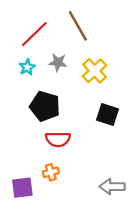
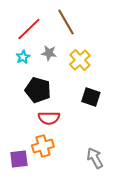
orange cross: (51, 172) -> (43, 146), size x1.5
gray arrow: (112, 186) -> (95, 158), turned 60

